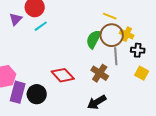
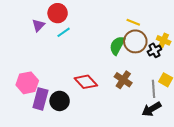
yellow cross: (127, 34) -> (164, 40), moved
black cross: (138, 50) -> (154, 50), moved, turned -32
gray line: (116, 56) -> (153, 89), moved
black arrow: (97, 102) -> (151, 109), moved

